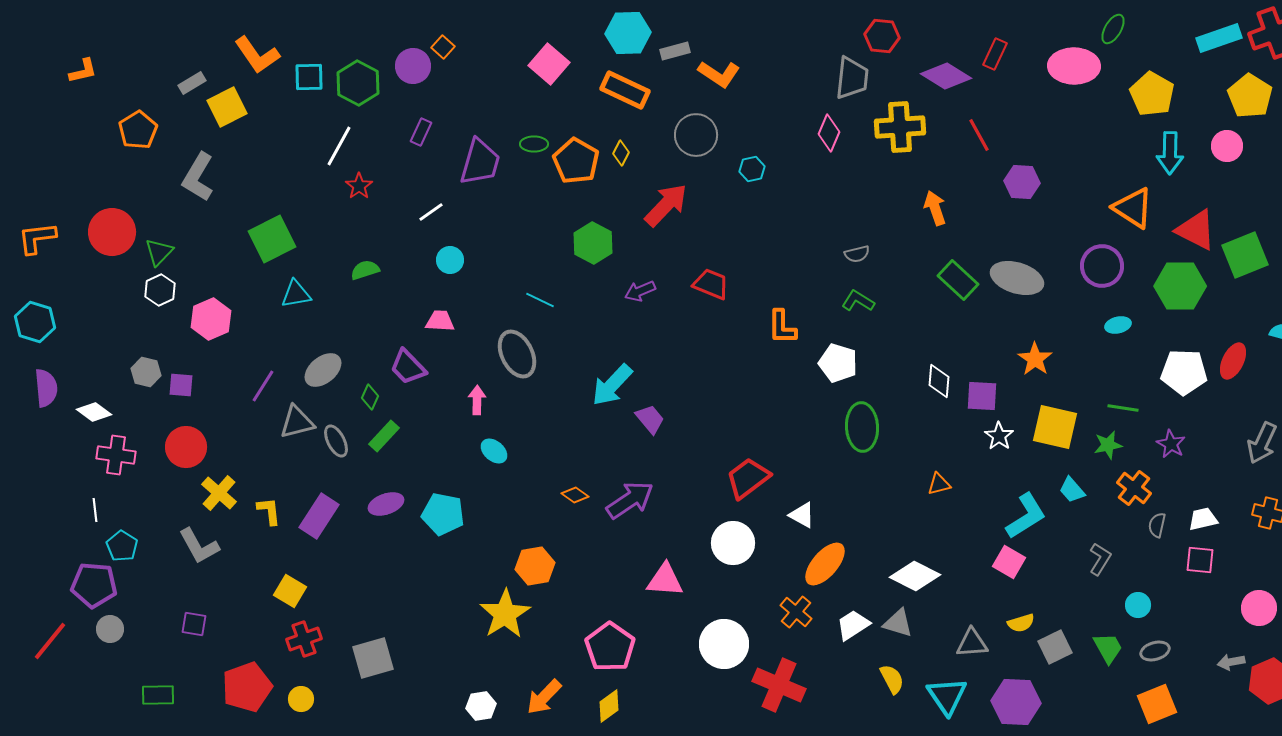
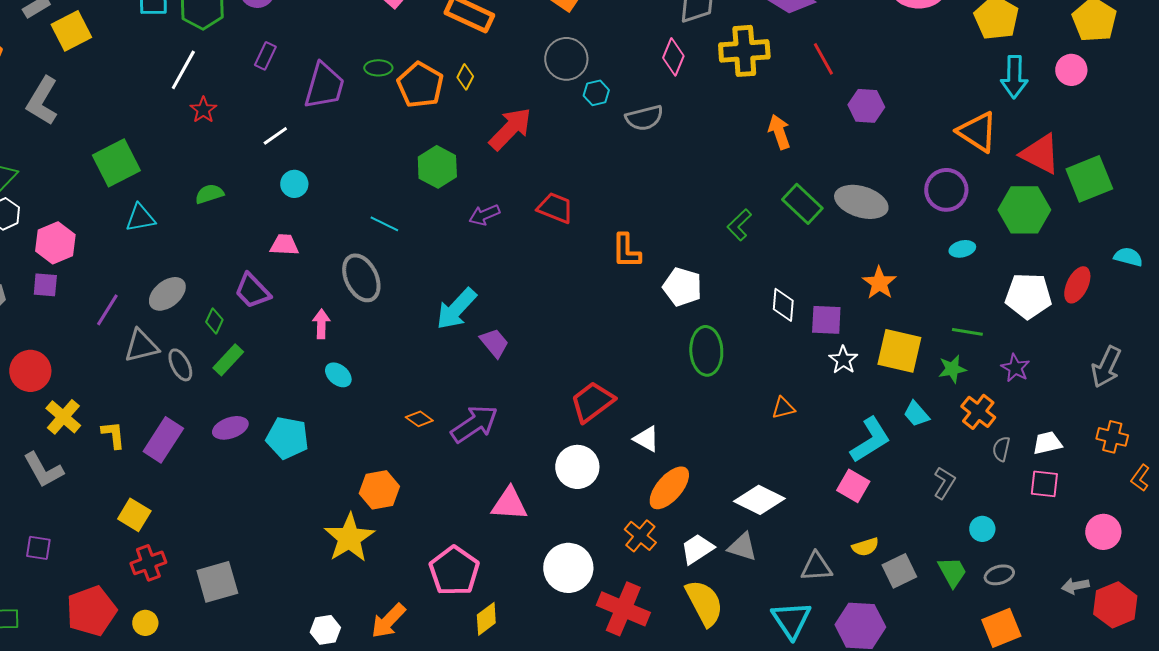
gray circle: (696, 135) -> (566, 59), moved
gray semicircle: (857, 254) -> (644, 118), moved, size x1.5
green L-shape: (858, 301) -> (739, 225), moved, turned -76
purple square: (181, 385) -> (45, 285), moved
yellow semicircle: (892, 679) -> (704, 603), moved, size x1.6
yellow diamond: (609, 706) -> (486, 619), moved

